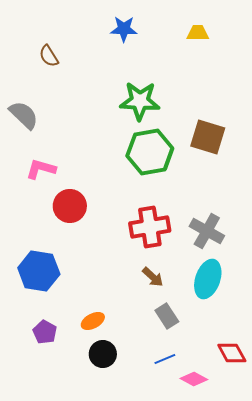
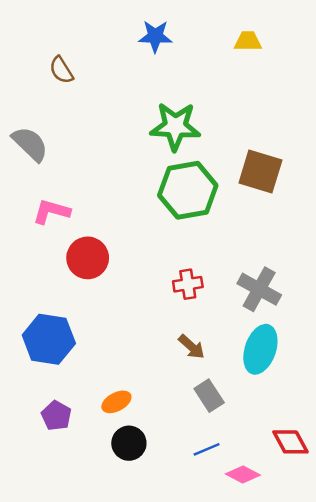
red cross: (150, 227) -> (188, 284), size x0.6

